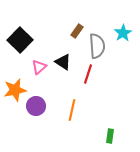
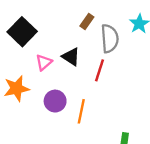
purple circle: (36, 106) -> (55, 101), moved

